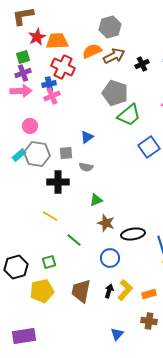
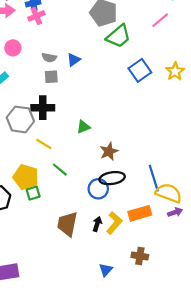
gray hexagon: (37, 154) -> (20, 119), moved
gray semicircle: (86, 167) -> (49, 58), moved
yellow line: (50, 216) -> (44, 144), moved
brown star: (106, 223) -> (109, 151), moved, turned 30
black ellipse: (133, 234) -> (112, 178), moved
yellow pentagon: (42, 291) -> (26, 177), moved, turned 30
orange rectangle: (149, 294) -> (140, 213), moved, size x1.5

